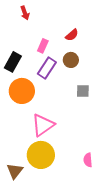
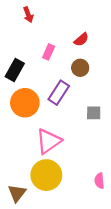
purple rectangle: (47, 68) -> (59, 93), moved
gray square: (83, 91) -> (94, 113), moved

